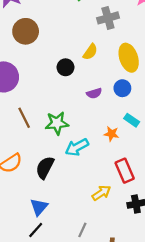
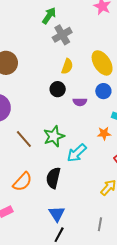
gray cross: (108, 18) -> (62, 35), moved
black circle: (66, 67) -> (58, 89), moved
purple semicircle: (94, 93) -> (80, 102), turned 32

